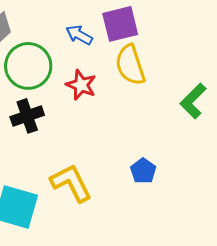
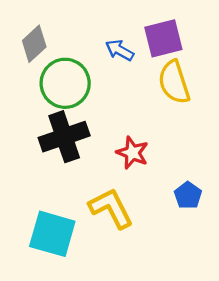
red star: (81, 85) -> (132, 153), moved
black cross: (27, 116) -> (64, 137), size x1.4

